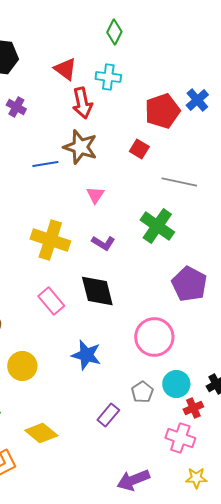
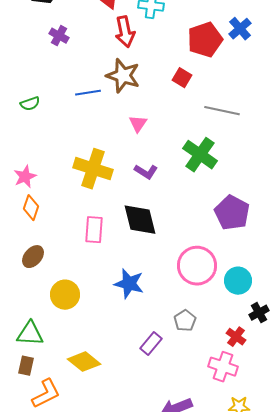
pink rectangle: (51, 301) -> (94, 230), turned 44
cyan circle: (176, 384) -> (238, 281), moved
red cross: (193, 408) -> (236, 337), turned -30

